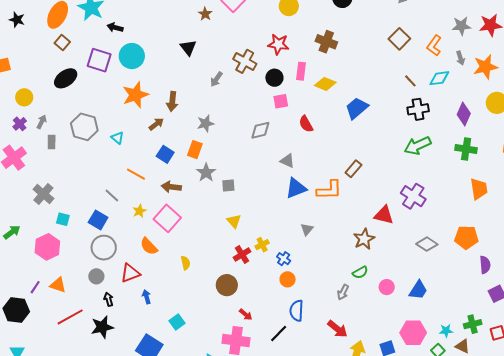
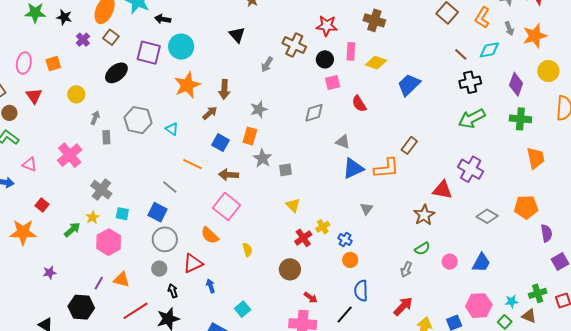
purple cross: (20, 124) -> (83, 40), moved
yellow star: (139, 211) -> (93, 217), moved
red arrow: (337, 329) -> (403, 306), turned -80

